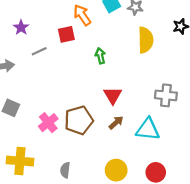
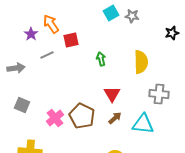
orange arrow: (82, 15) -> (51, 24), moved
yellow semicircle: (146, 40) -> (141, 62), moved
brown pentagon: (79, 120) -> (82, 116), turned -30

